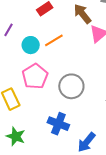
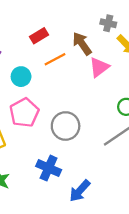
orange line: (54, 40) -> (55, 59), moved

